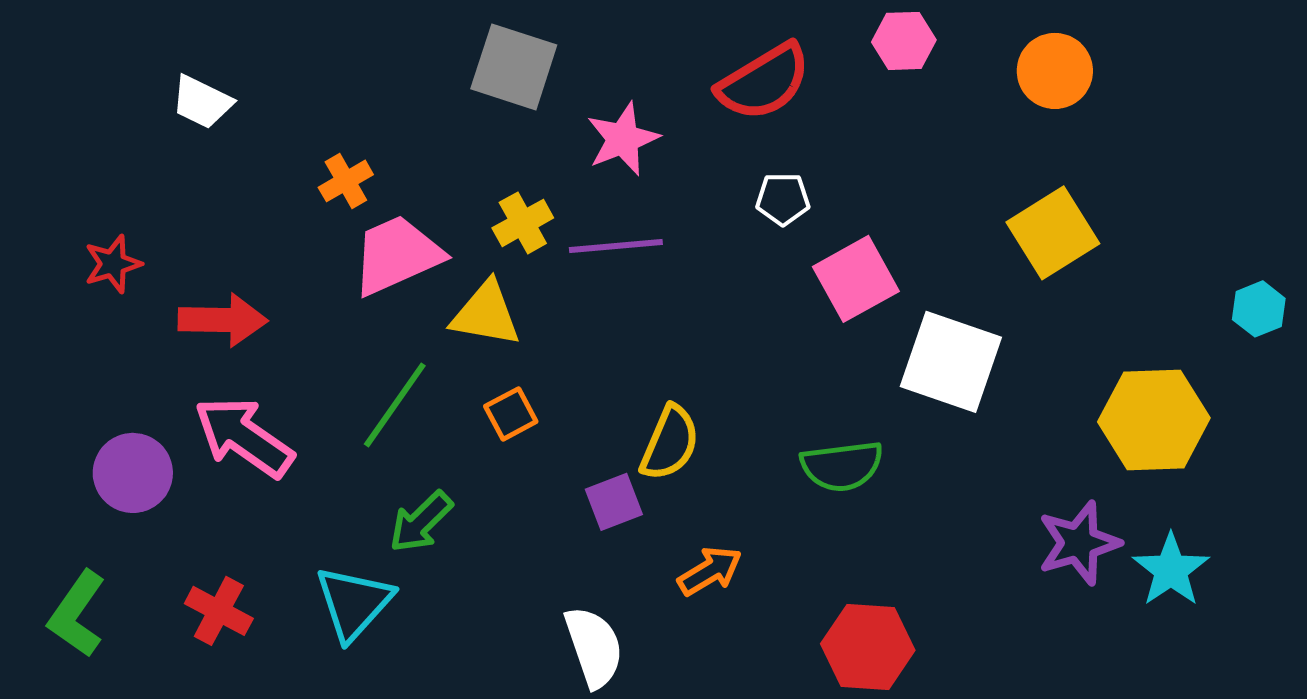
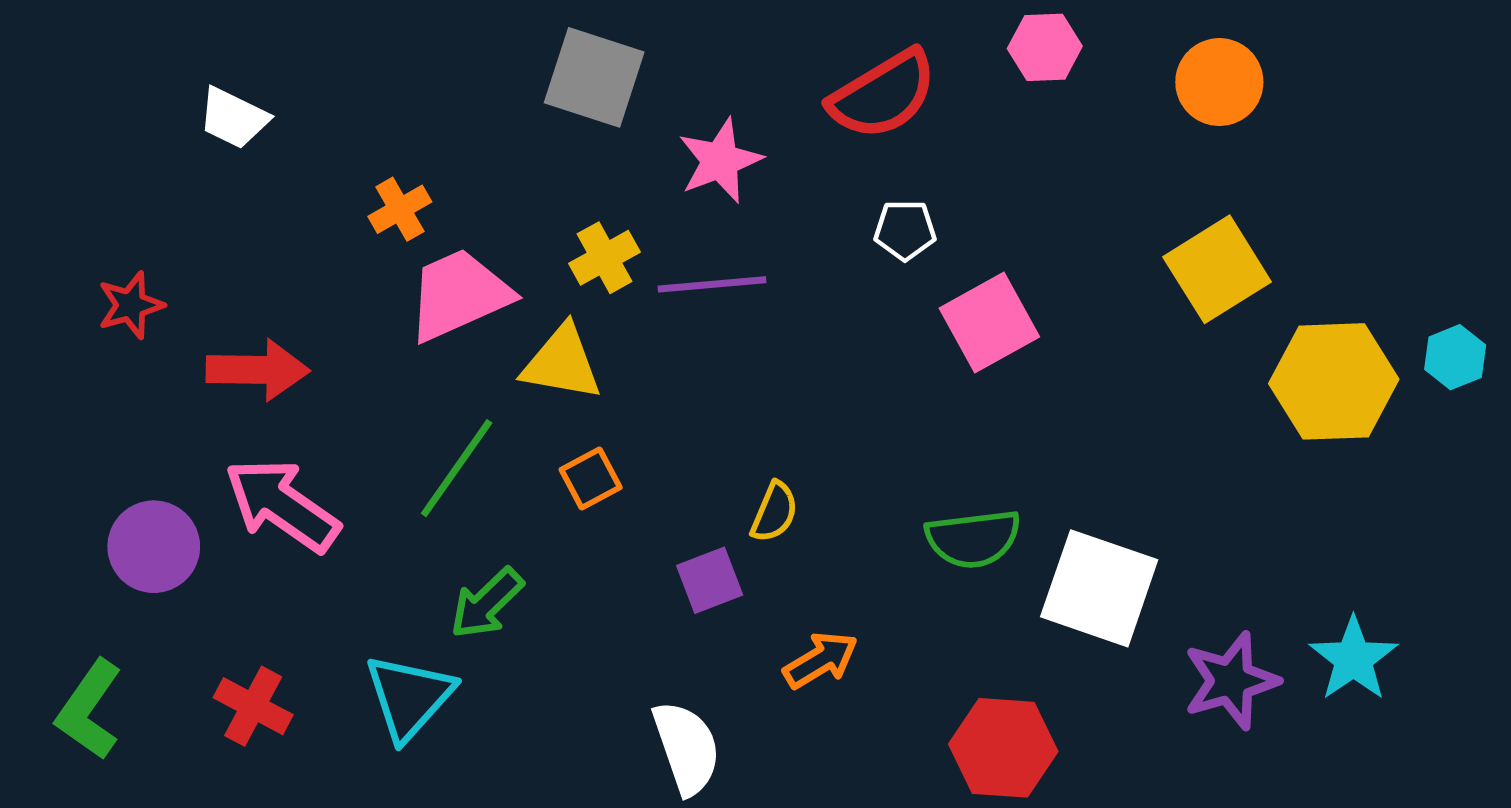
white square: (951, 362) -> (1099, 588), moved
yellow hexagon: (1154, 420) -> (1334, 381), moved
yellow semicircle: (670, 443) -> (774, 512), size x0.7
purple star: (1079, 543) -> (1231, 681), moved

